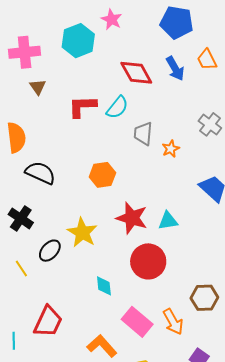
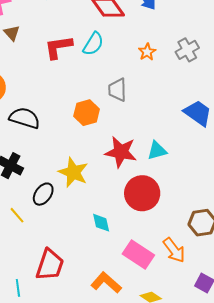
gray cross: (210, 124) -> (187, 50), turned 30
gray trapezoid: (143, 134) -> (117, 90), moved
orange star: (171, 149) -> (147, 52), moved

